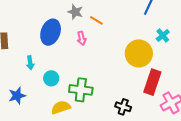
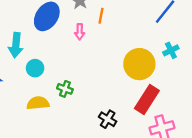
orange line: (96, 20) -> (101, 16), turned 56
cyan arrow: (30, 63) -> (16, 45), size x1.5
green cross: (81, 90) -> (65, 89), size x0.6

